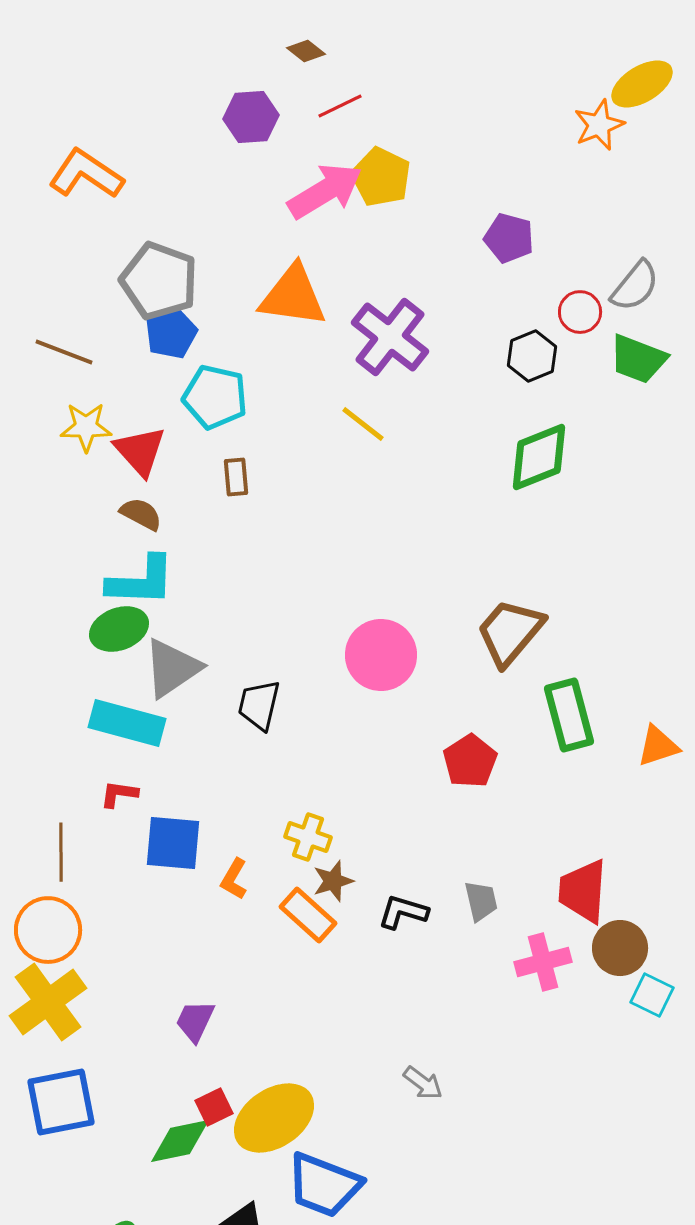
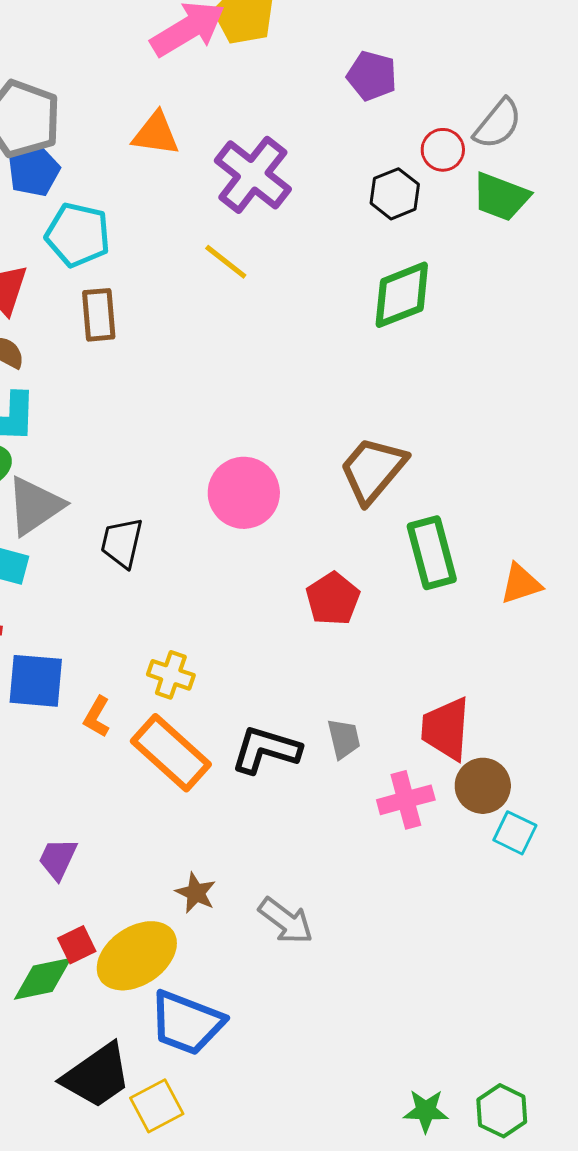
orange triangle: (293, 296) -> (156, 134), size x0.7
brown rectangle: (236, 477) -> (99, 315), size x1.4
brown star: (333, 881) -> (196, 893), moved, turned -30
black L-shape: (403, 912) -> (266, 750), size x1.4
orange rectangle: (308, 915) -> (171, 753), size x1.4
gray arrow: (423, 1083) -> (286, 921), size x1.4

